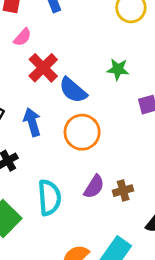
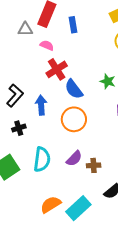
pink semicircle: (23, 37) -> (47, 45), turned -120

